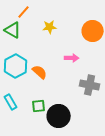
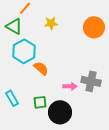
pink arrow: (72, 58) -> (70, 86), moved
cyan hexagon: (16, 66) -> (24, 51), moved

